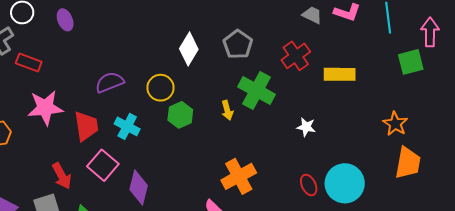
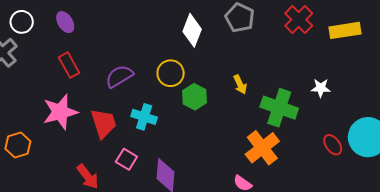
red rectangle: (29, 63) -> (69, 65), moved, turned 50
green cross: (256, 91) -> (279, 108), moved
pink square: (103, 165) -> (126, 159), size x0.7

